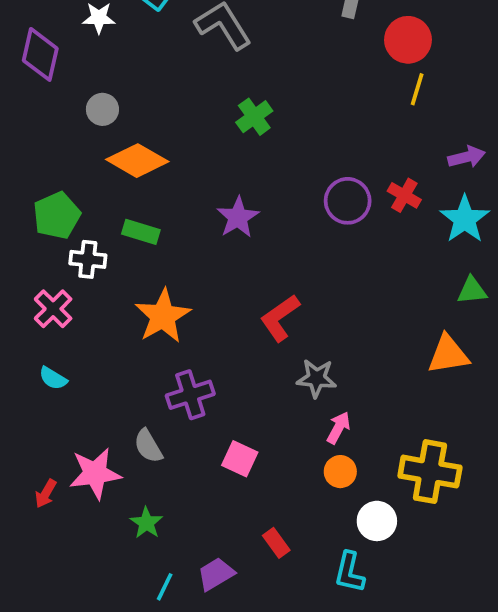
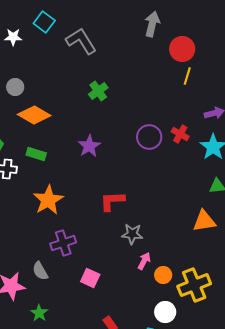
red L-shape: (280, 318) -> (112, 201), turned 32
orange circle: (340, 472) -> (163, 275), moved
yellow cross: (430, 472) -> (194, 285), turned -32

